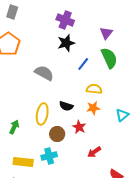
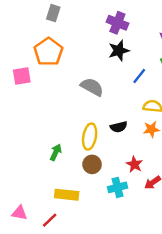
black semicircle: (66, 106) -> (119, 127), turned -32
red star: (79, 127) -> (134, 164), moved
brown circle: (57, 134) -> (92, 164), moved
cyan cross: (49, 156) -> (117, 187), moved

